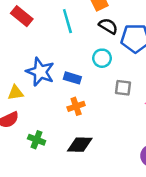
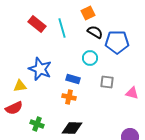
red rectangle: (22, 16) -> (37, 24), moved
blue rectangle: (72, 78) -> (73, 79), moved
orange cross: (76, 106) -> (69, 97), turned 32

